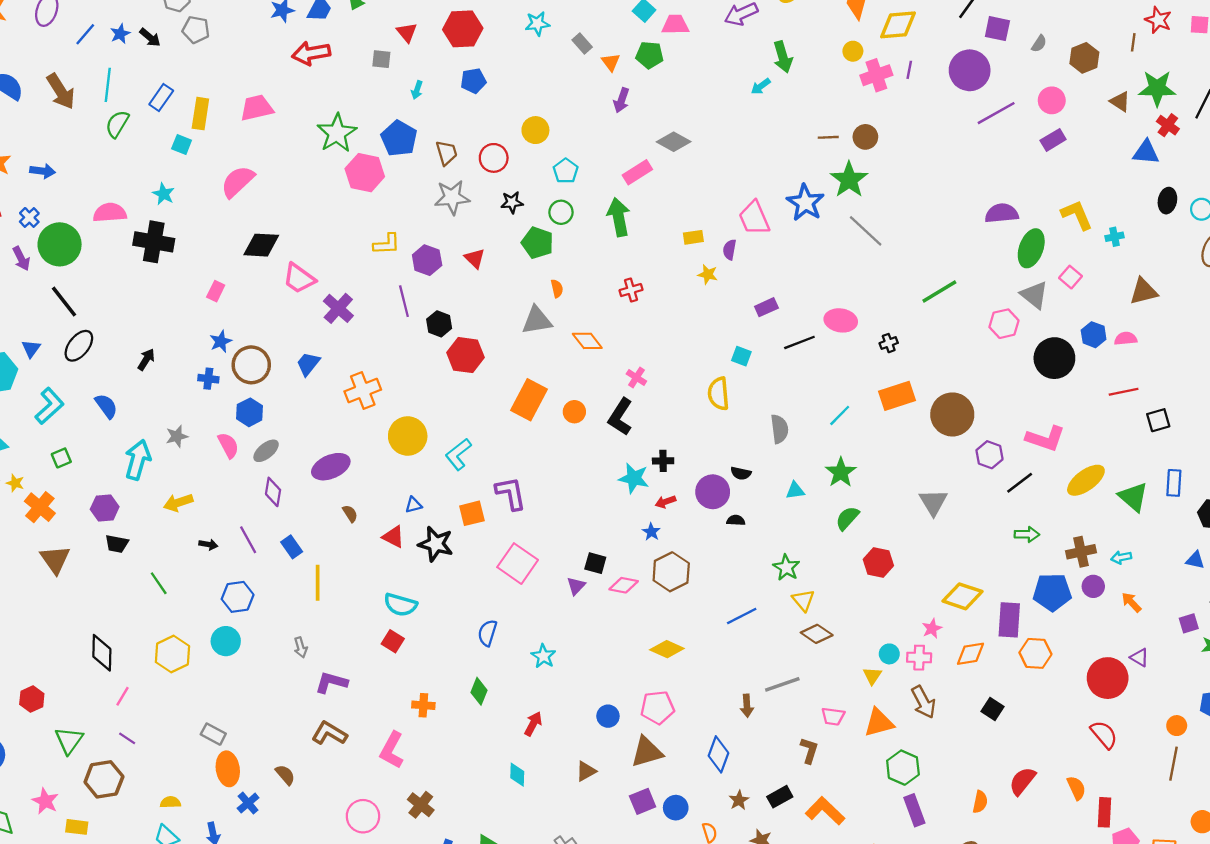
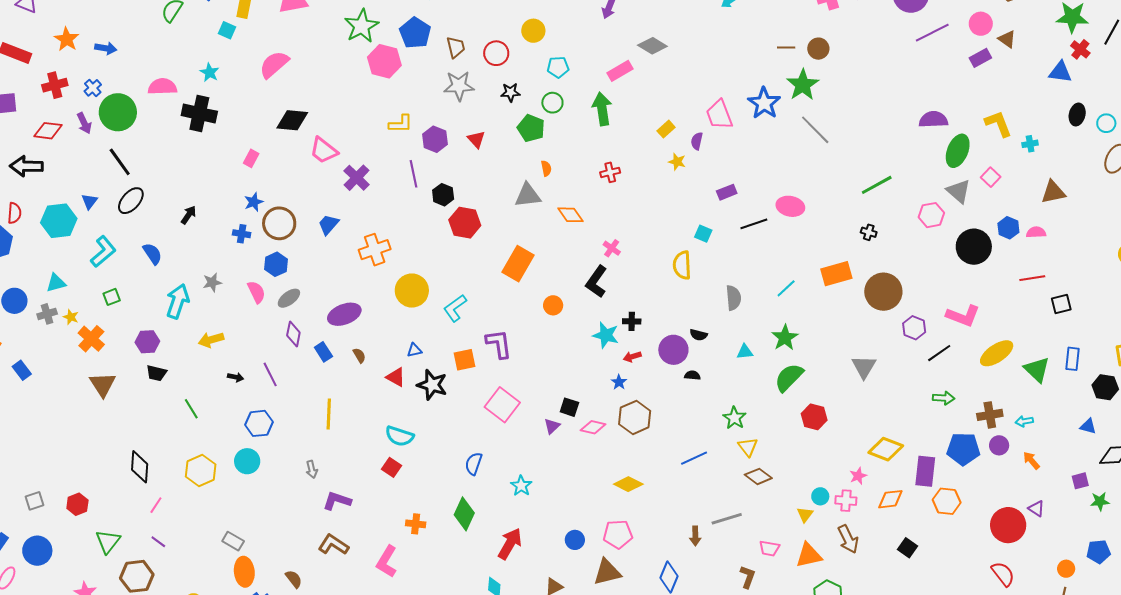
brown triangle: (1120, 101) -> (1007, 39), moved
cyan pentagon: (566, 171) -> (558, 67), turned 30
yellow rectangle: (693, 237) -> (666, 129), turned -36
black cross: (889, 343) -> (869, 232), moved, turned 35
orange circle: (574, 412) -> (553, 305), moved
green semicircle: (847, 518) -> (789, 377), size x1.4
blue rectangle: (292, 547) -> (323, 352), moved
green diamond: (479, 691) -> (464, 514), size x1.4
red arrow: (533, 724) -> (510, 544), size x1.5

